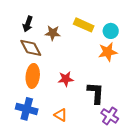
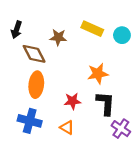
black arrow: (28, 24) -> (16, 30), moved
orange star: (108, 52) -> (98, 74), moved
red star: (66, 79) -> (73, 101), moved

